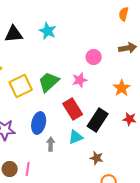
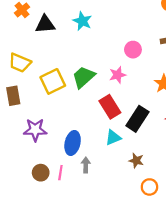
blue ellipse: (39, 123) -> (73, 143), moved
gray arrow: (51, 144) -> (86, 165), moved

